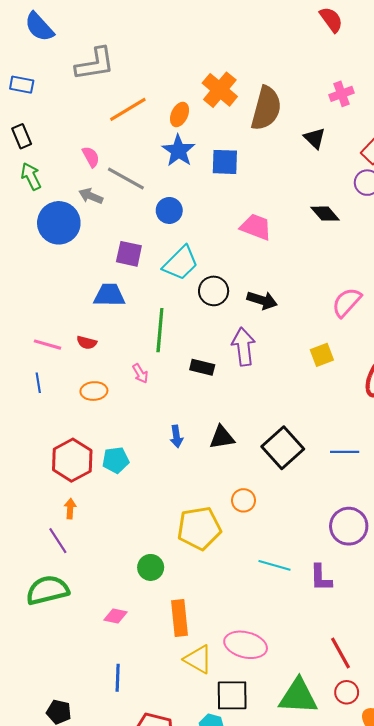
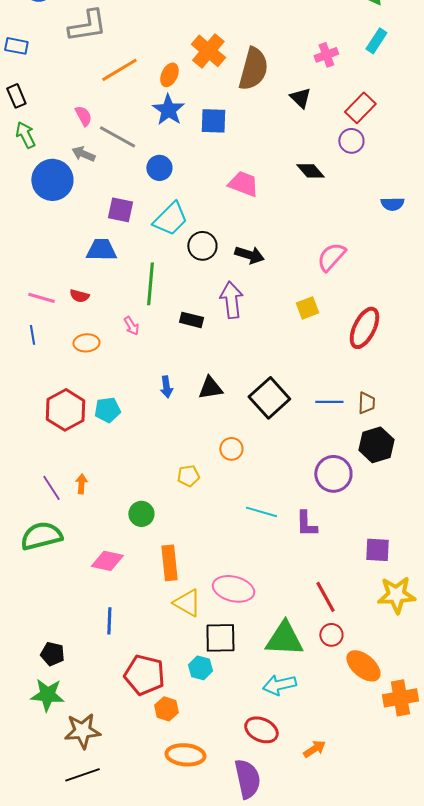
orange arrow: (70, 509) -> (81, 484), moved
yellow pentagon: (199, 528) -> (188, 476), size x0.5
pink diamond: (116, 616) -> (107, 561), size x1.4

